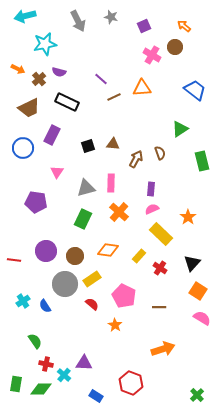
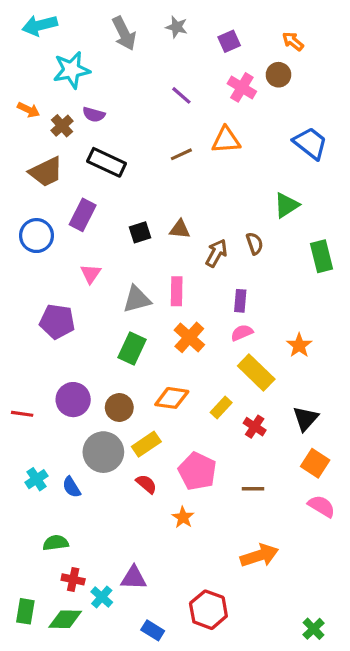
purple line: (101, 79) -> (181, 95), moved
green semicircle: (35, 341) -> (56, 543), turned -63

